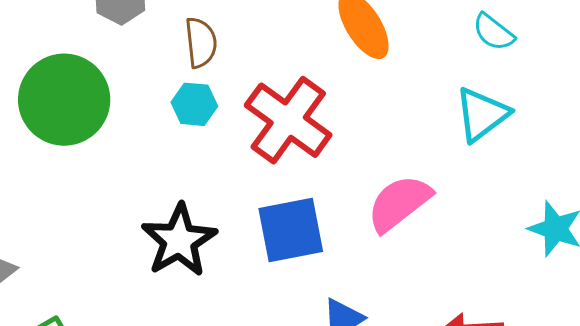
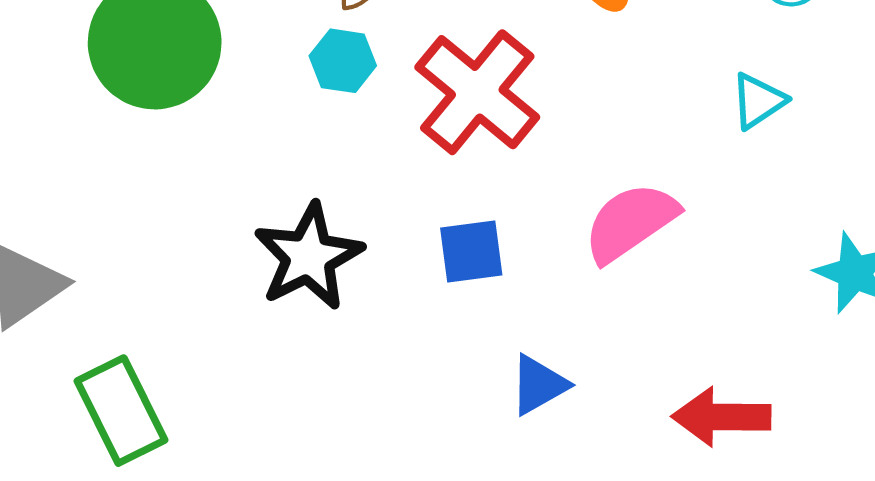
cyan triangle: (482, 114) -> (758, 101), size x0.7
blue square: (291, 230) -> (471, 251), size x0.7

